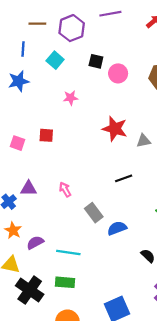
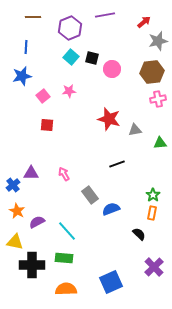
brown line: (37, 24) -> (33, 17), moved
cyan square: (55, 60) -> (71, 57), moved
pink square: (17, 143) -> (43, 96), moved, turned 32
cyan line: (68, 252) -> (67, 231), turned 40
black cross: (30, 290) -> (32, 265), turned -35

